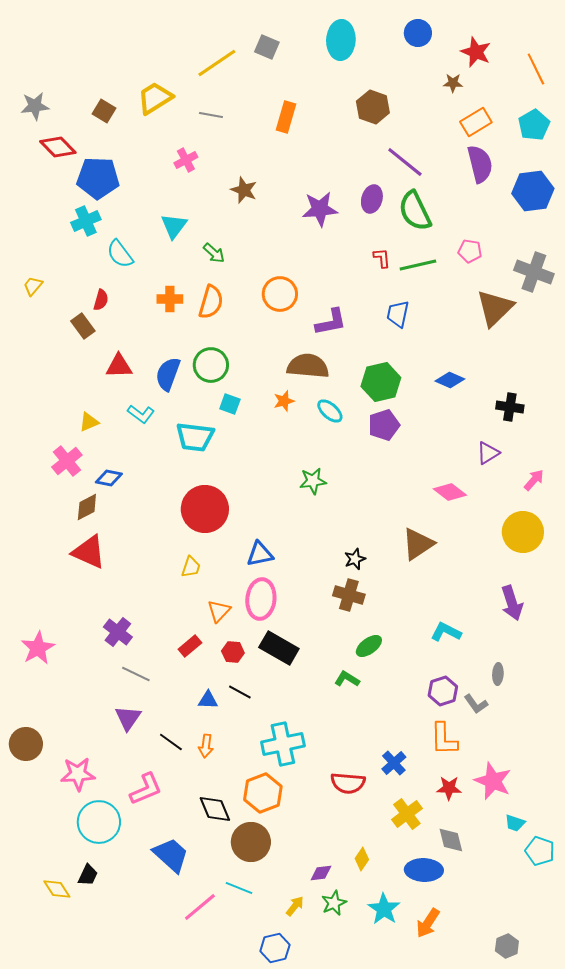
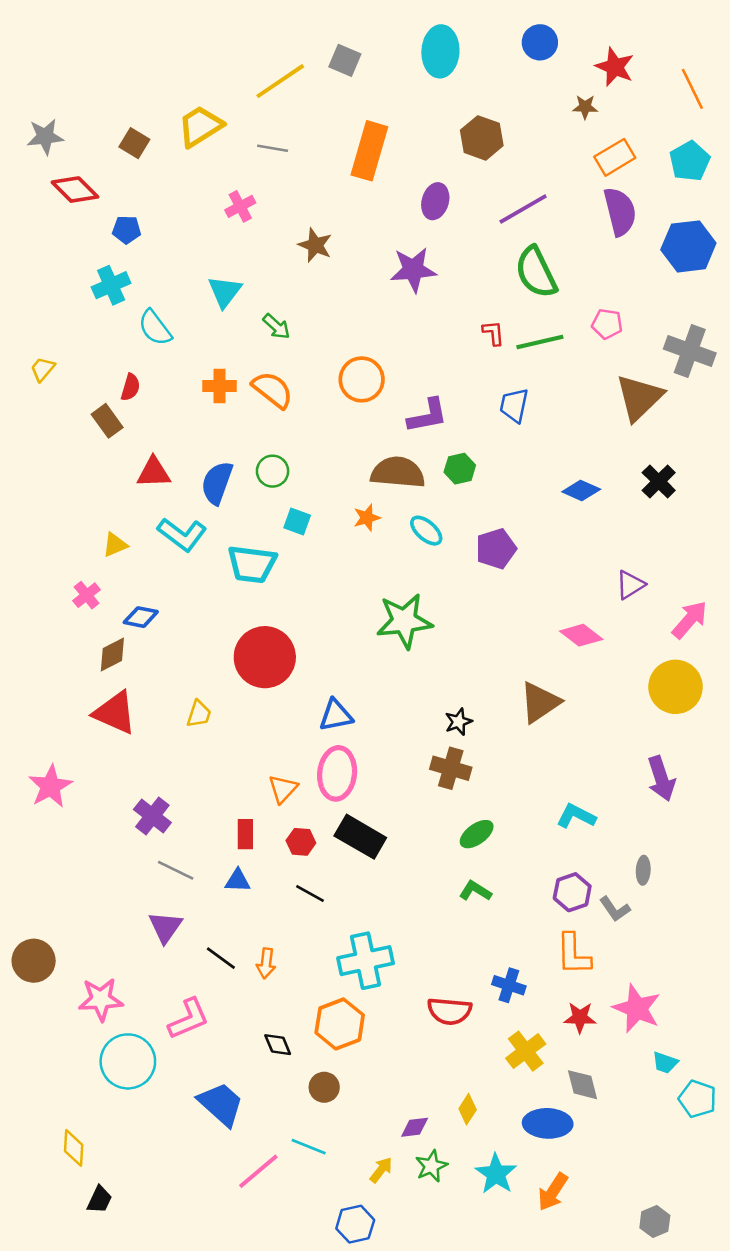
orange rectangle: (286, 117) -> (369, 151), size x1.4
purple line: (405, 162) -> (523, 209), turned -69
blue pentagon: (98, 178) -> (127, 230), size x0.5
purple ellipse: (372, 199) -> (435, 201), moved
orange semicircle: (211, 302) -> (273, 390), turned -68
green circle: (211, 365) -> (273, 471), size x0.7
green hexagon: (381, 382) -> (460, 469), moved, size x0.6
black cross: (510, 407) -> (659, 481), moved, turned 36
cyan L-shape: (141, 414) -> (182, 534), size x1.4
pink cross: (67, 461) -> (87, 595), size x0.7
pink arrow: (534, 480) -> (690, 620), size x1.4
green star: (313, 481) -> (404, 621), size x1.6
yellow trapezoid: (191, 567) -> (199, 714), moved
red rectangle: (190, 646) -> (245, 834), turned -50
pink star: (38, 648) -> (50, 786), moved
green L-shape: (347, 679) -> (475, 891), moved
blue triangle: (208, 700) -> (238, 881), moved
blue cross: (394, 763) -> (509, 985), turned -30
black diamond: (215, 809) -> (278, 1045), size x0.7
brown circle: (251, 842) -> (324, 1087), size x0.6
black trapezoid: (88, 875) -> (99, 1200), moved
yellow diamond: (57, 889) -> (74, 1148), turned 36

